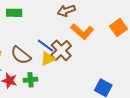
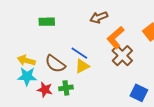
orange L-shape: (82, 32) -> (116, 38), turned 100
brown cross: (61, 50) -> (122, 56), moved

